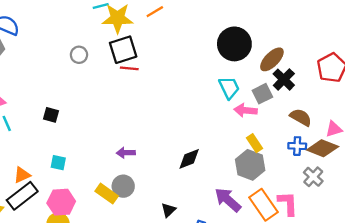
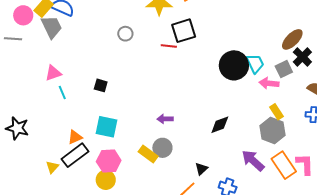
black circle: (234, 44) -> (234, 65), moved
black square: (123, 50) -> (184, 31), moved
cyan square: (58, 163) -> (107, 127), size x1.6

